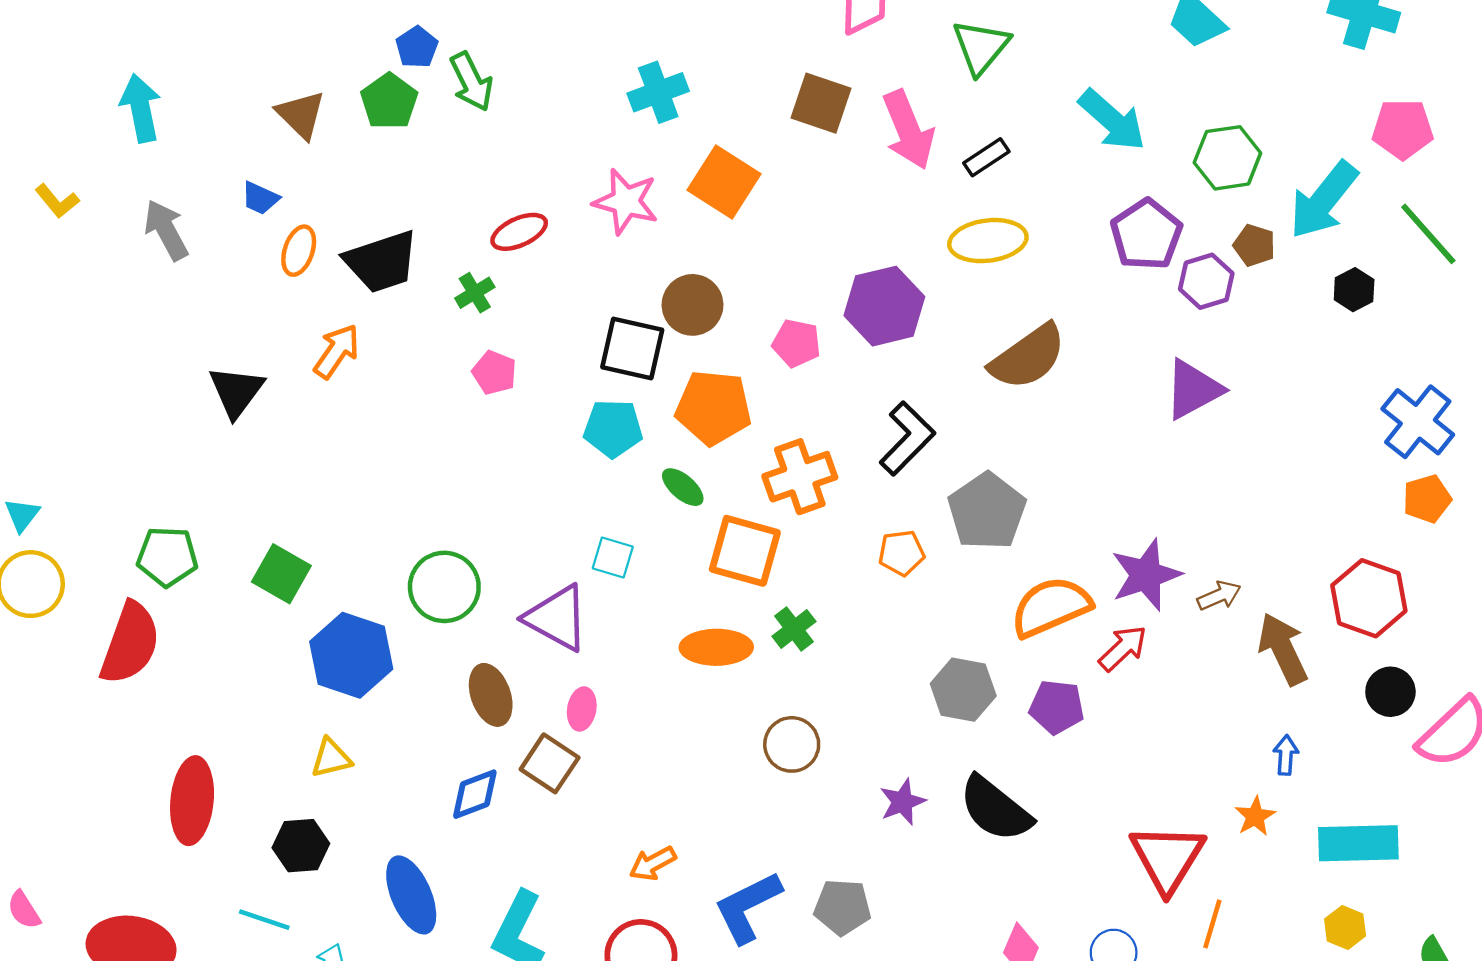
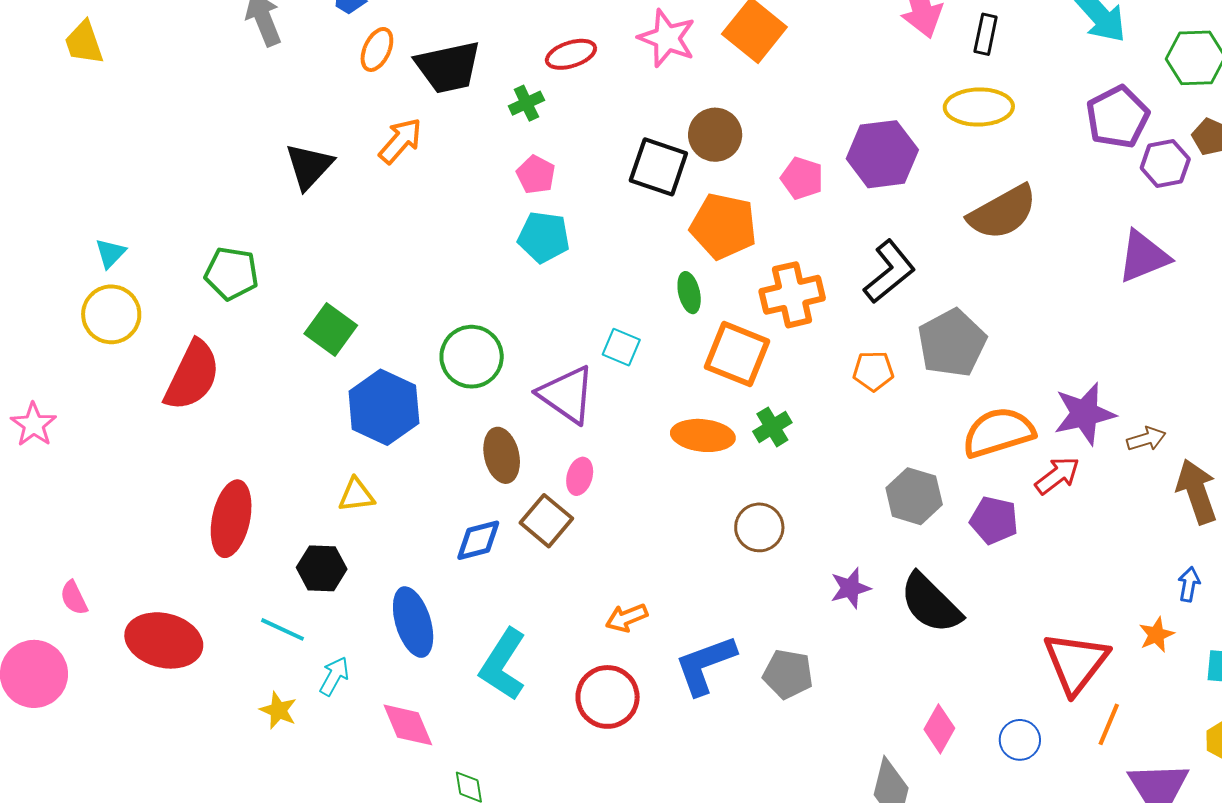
black rectangle: (986, 157) -> (986, 34), turned -51
cyan pentagon: (613, 428) -> (544, 237), moved
green ellipse: (683, 487) -> (689, 293), turned 30
green pentagon: (167, 557) -> (231, 273), moved

